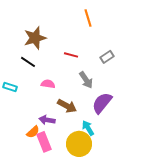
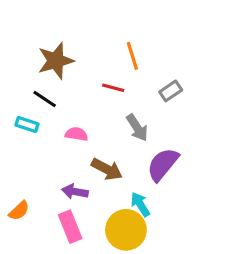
orange line: (88, 18) -> (132, 56), moved
cyan rectangle: (10, 87) -> (27, 125), moved
orange semicircle: (33, 132) -> (19, 211), moved

